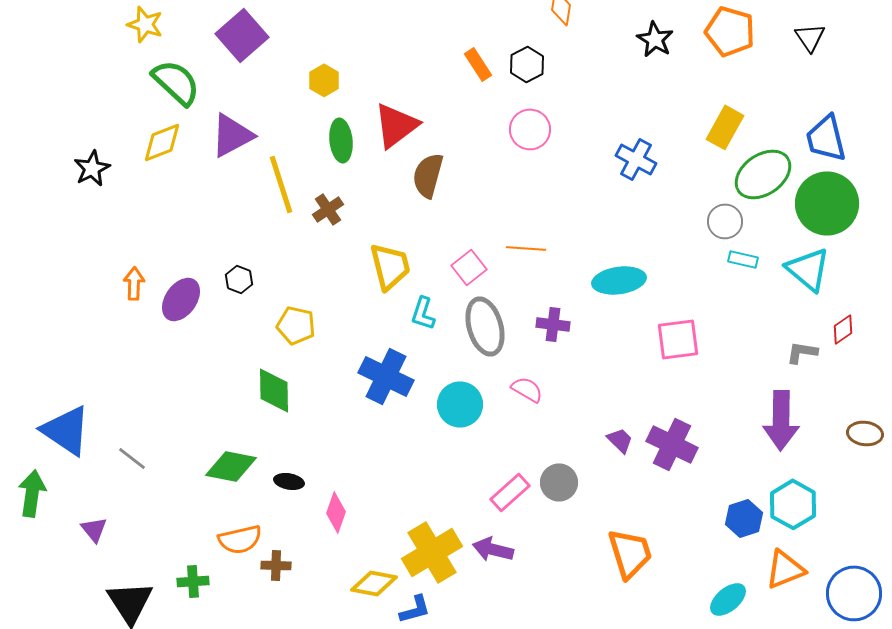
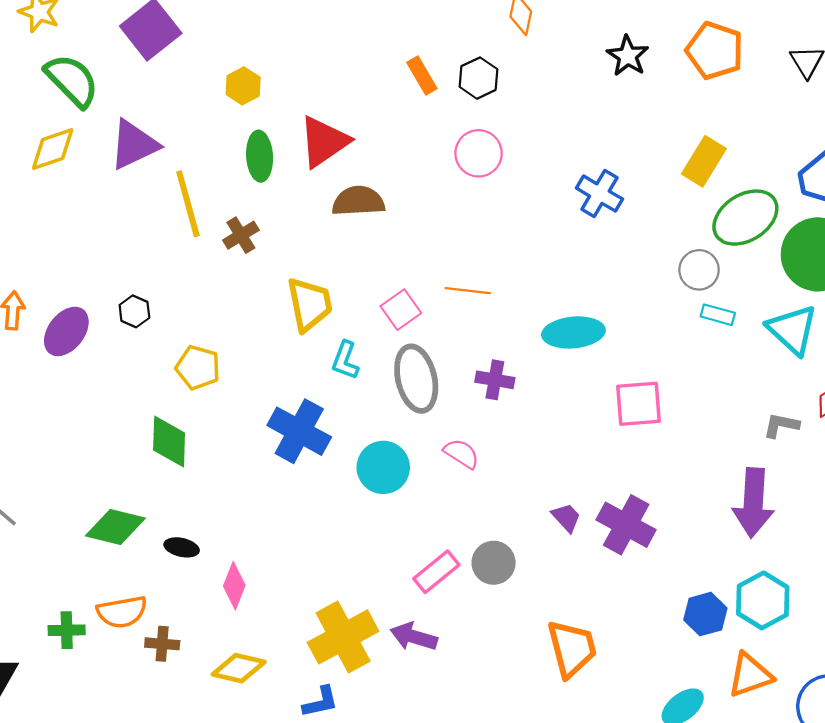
brown semicircle: (428, 175) -> (358, 201), turned 69
green cross: (193, 581) -> (67, 630), moved
yellow diamond: (374, 583) -> (239, 668), moved

